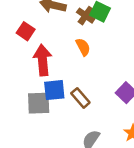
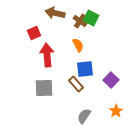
red square: (26, 31) -> (34, 33), turned 32
blue square: (54, 90) -> (85, 69), moved

